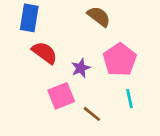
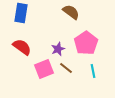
red semicircle: (44, 53) -> (22, 47), moved
brown line: (92, 114) -> (66, 68), moved

